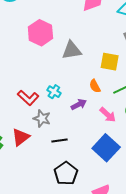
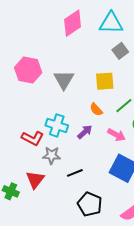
gray triangle: (72, 50) -> (64, 80), turned -35
cyan cross: (54, 92) -> (57, 125), size x1.5

